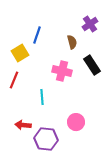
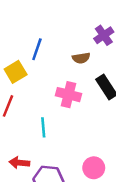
brown semicircle: (72, 42) -> (81, 58), turned 96
pink circle: (76, 122) -> (94, 168), moved

